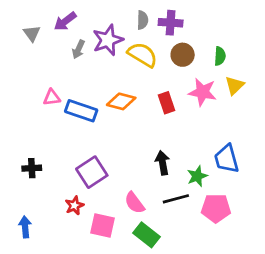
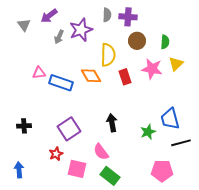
yellow semicircle: (143, 55) -> (108, 55), moved, turned 60
orange diamond: (121, 101) -> (91, 76), turned 45
black arrow: (163, 163) -> (112, 123), moved
black line: (176, 199) -> (181, 143), moved
pink pentagon: (216, 208) -> (162, 171), moved

